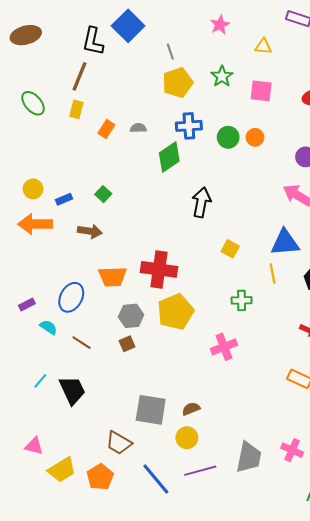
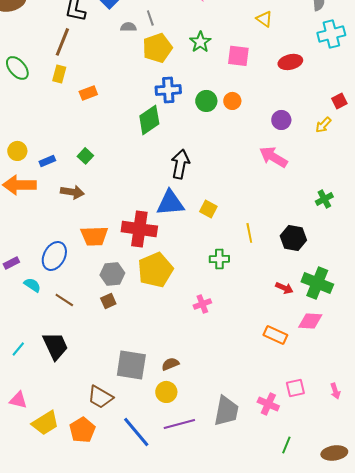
yellow triangle: (263, 46) -> (264, 19), moved, turned 30
gray semicircle: (138, 128) -> (128, 27), moved
orange rectangle: (106, 129) -> (88, 93), turned 36
blue triangle: (285, 243) -> (170, 203), moved
pink cross: (224, 347) -> (202, 304), size x0.7
cyan line: (40, 381) -> (18, 349), moved

